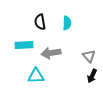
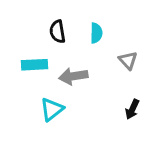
gray triangle: (89, 56) -> (128, 60), moved
cyan triangle: (36, 76) -> (52, 109), turned -36

